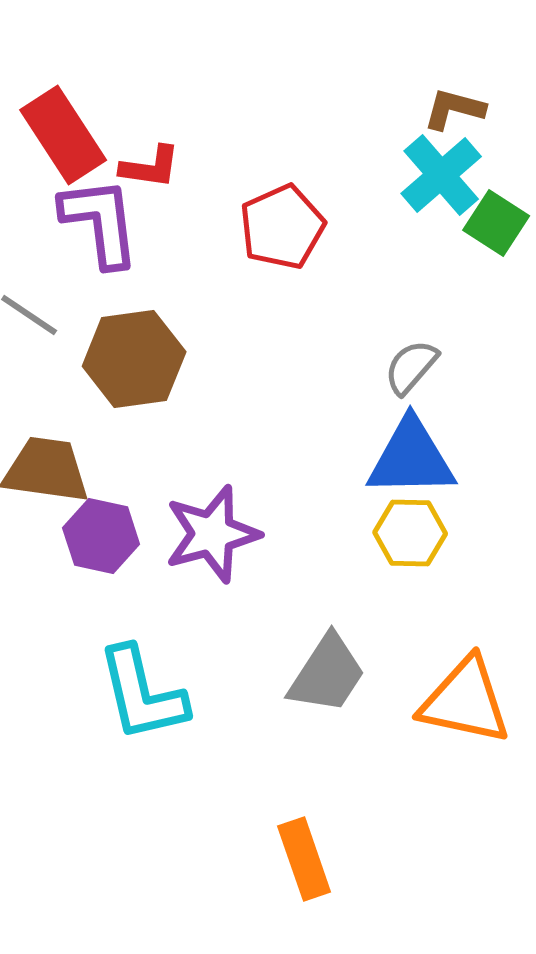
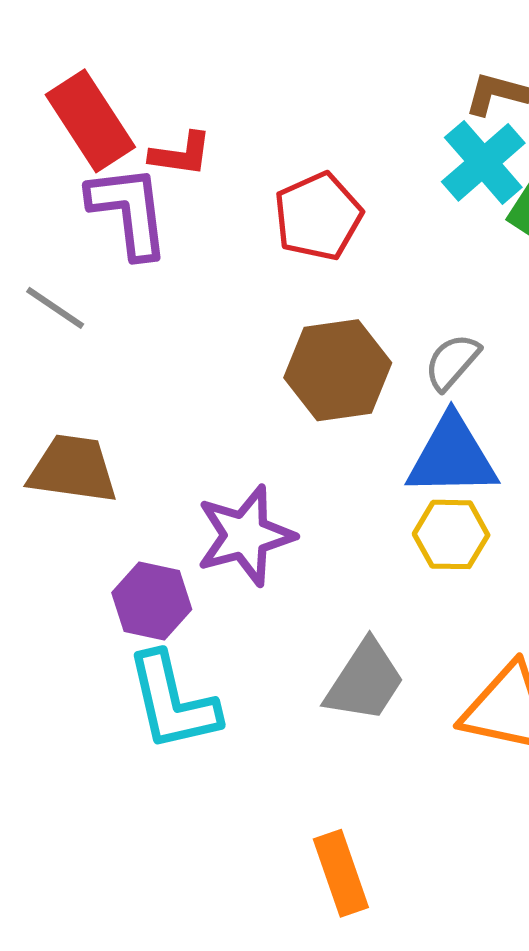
brown hexagon: (134, 359) -> (338, 370), moved
purple hexagon: (101, 536) -> (152, 601), moved

